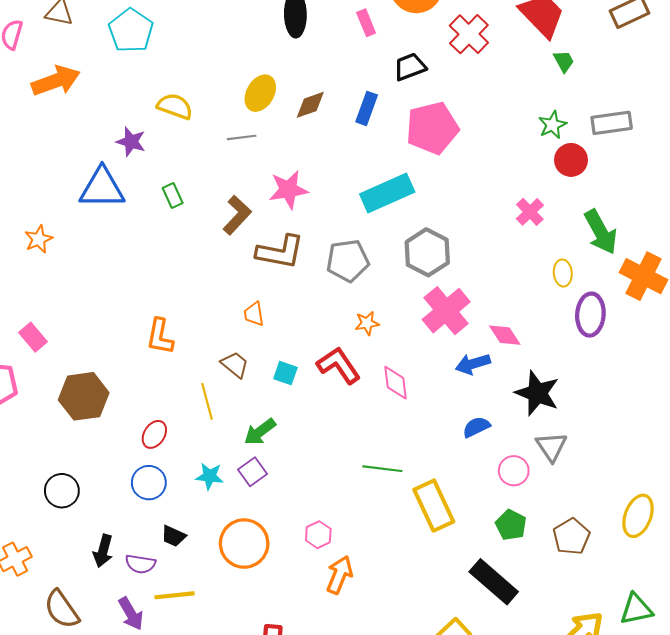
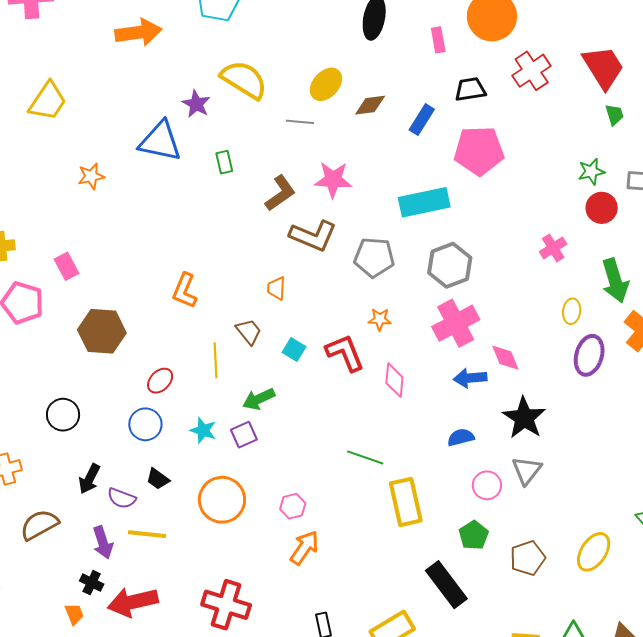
yellow semicircle: (175, 106) -> (244, 80), size x1.4
brown semicircle: (62, 609) -> (39, 525), turned 84

